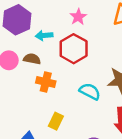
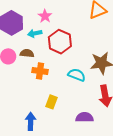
pink star: (78, 17) -> (45, 16), moved

